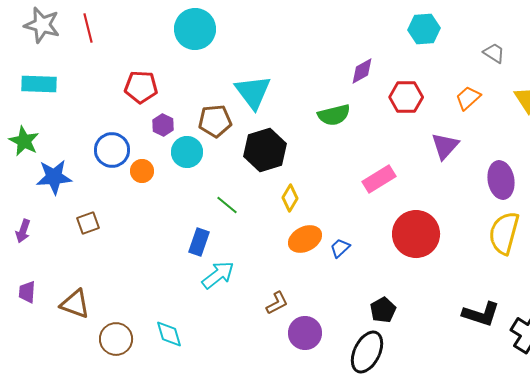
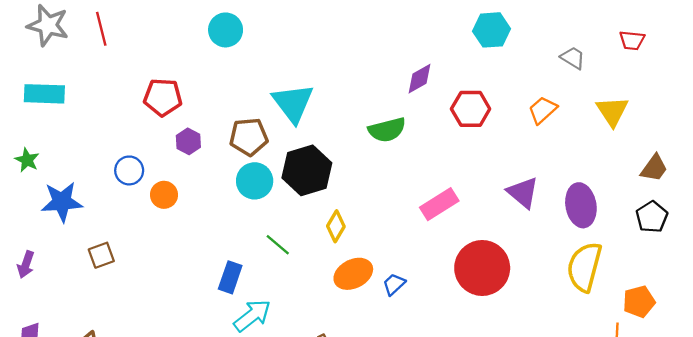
cyan circle: (195, 29) -> (226, 30), size x0.7
green star: (24, 141) -> (27, 160), size x0.7
purple triangle: (445, 146) -> (523, 193), moved, turned -32
blue circle: (112, 150) -> (129, 170), size x0.7
cyan circle: (187, 152) -> (255, 181), moved
green line: (227, 205) -> (278, 245), moved

